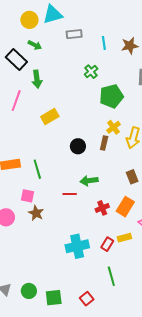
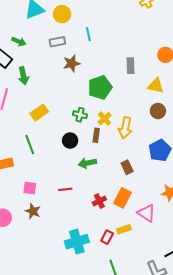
yellow circle: (29, 20) -> (62, 14), moved
gray rectangle: (74, 34) -> (57, 42), moved
brown star: (130, 46) -> (72, 63), moved
green cross: (91, 72) -> (80, 115), moved, turned -32
green line: (37, 169) -> (30, 144), moved
green arrow: (89, 181) -> (87, 163), moved
pink square: (28, 196) -> (30, 188), moved

